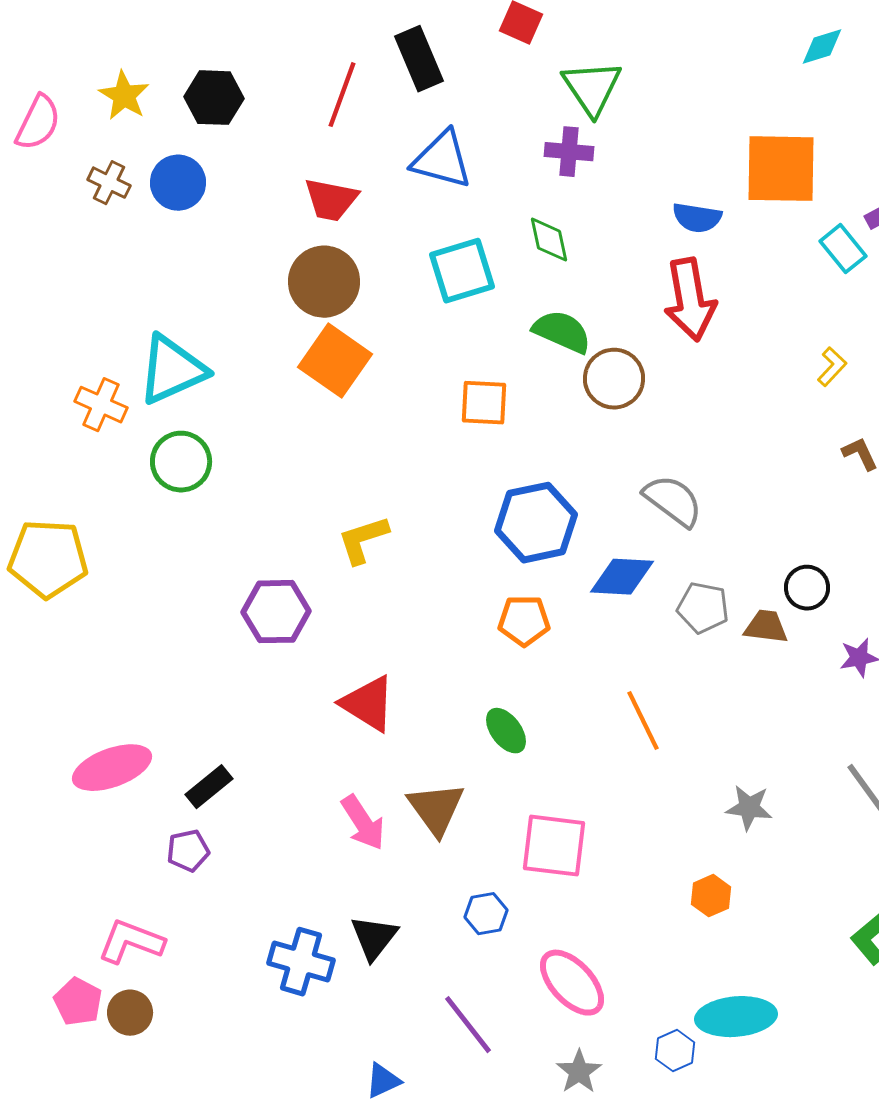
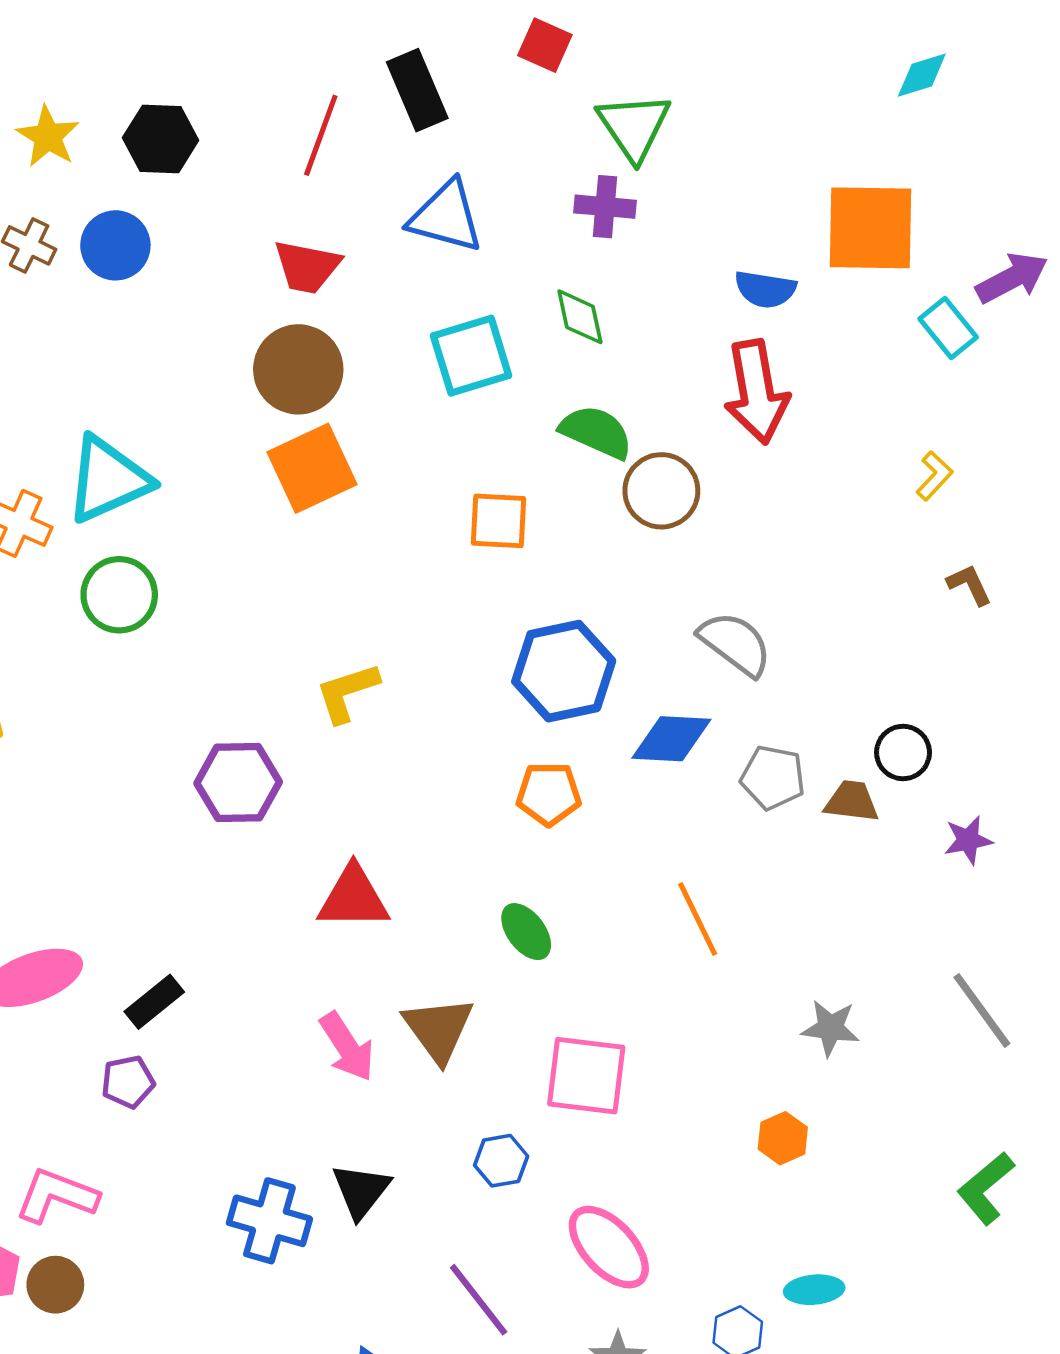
orange square: (335, 361) -> (312, 468), turned 30
red triangle: (368, 704) -> (353, 898), turned -32
cyan ellipse: (736, 1017) -> (814, 1290), size x0.6

